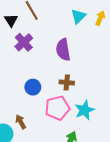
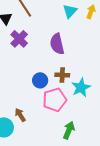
blue circle: (33, 87) -> (40, 80), moved
cyan star: (84, 110) -> (81, 87), moved

